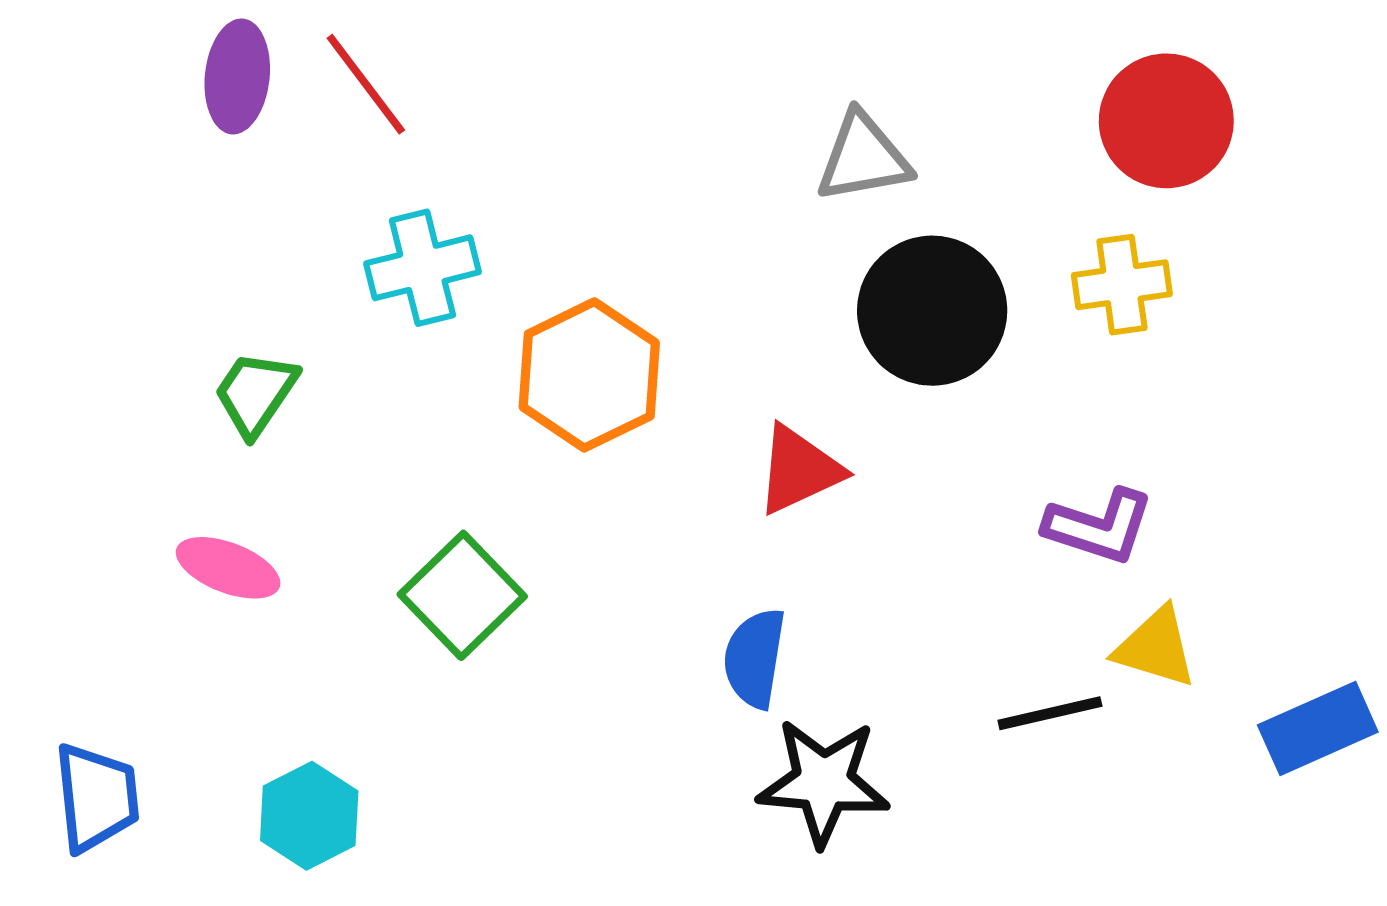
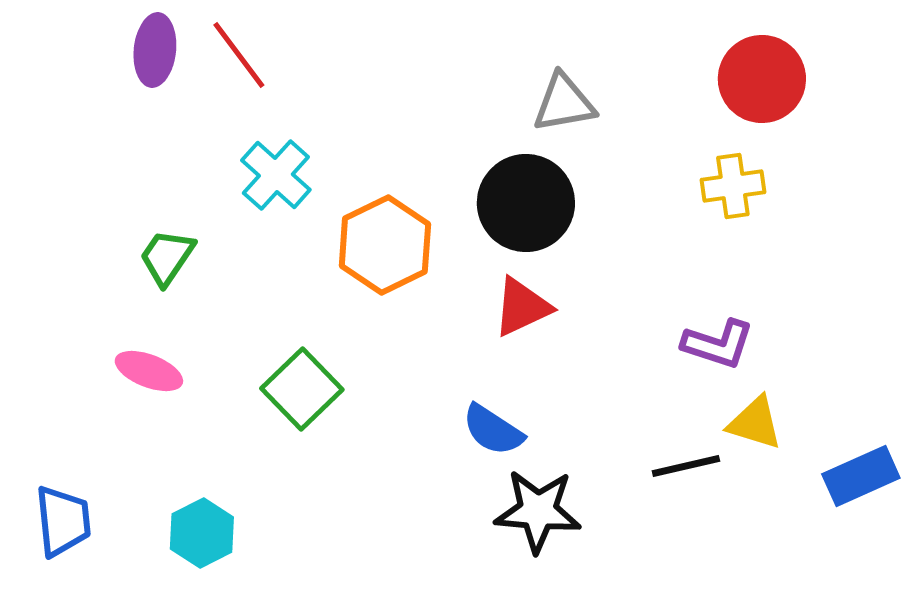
cyan cross: (422, 268) -> (276, 175), turned -34
black circle: (932, 311) -> (526, 203), moved
blue semicircle: (755, 658) -> (493, 430), turned -66

